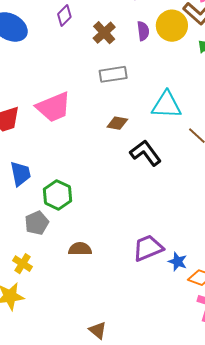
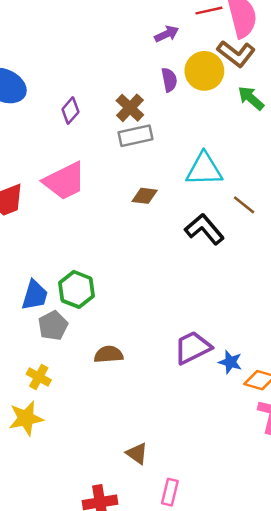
purple diamond: (64, 15) -> (70, 111), moved
brown cross: (104, 33) -> (130, 108), moved
black L-shape: (146, 153) -> (204, 229), moved
blue trapezoid: (20, 174) -> (35, 295), moved, turned 32

